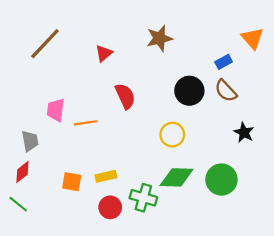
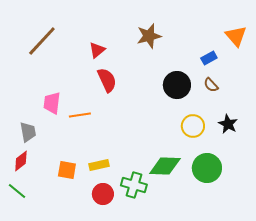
brown semicircle: (226, 91) -> (211, 85), size x0.7
red semicircle: (125, 96) -> (107, 80), moved
yellow circle: (172, 135) -> (193, 126), moved

